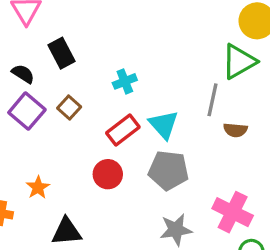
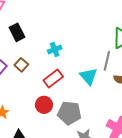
cyan triangle: (164, 125) -> (89, 76), moved
gray pentagon: (169, 170) -> (69, 113), moved

